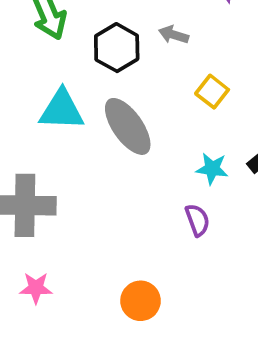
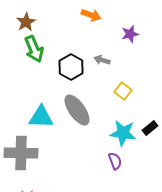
cyan triangle: (62, 110) -> (41, 117), moved
cyan star: (212, 169) -> (123, 133), size x1.5

